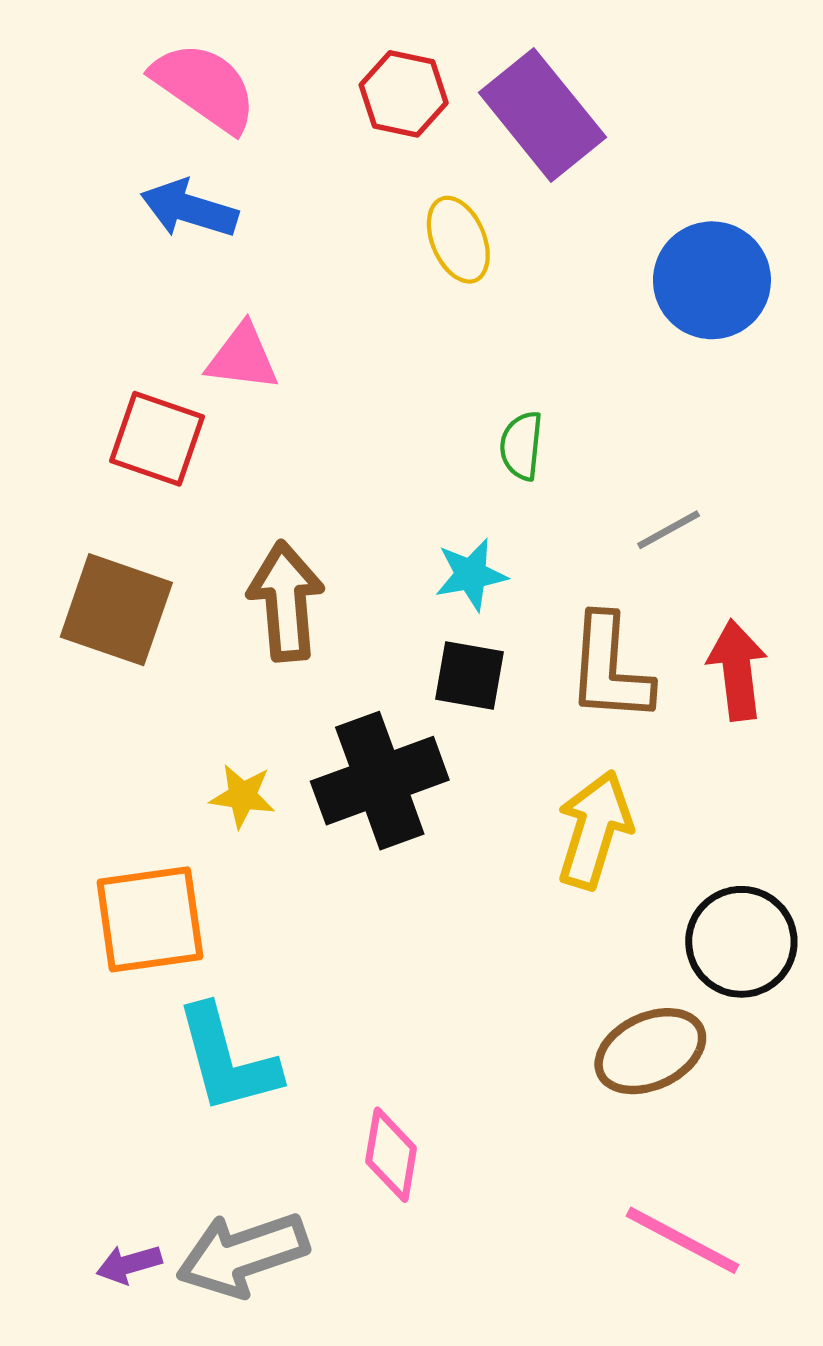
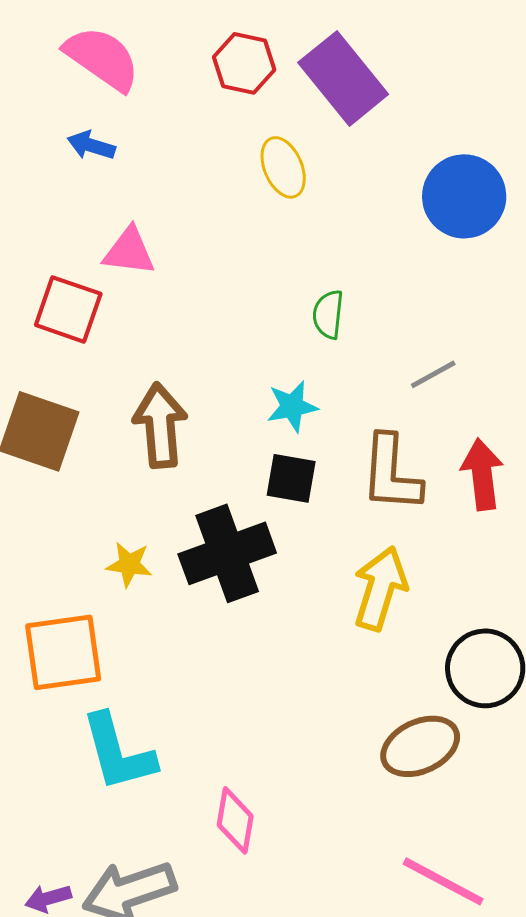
blue arrow: (189, 209) -> (91, 145), size x0.7

